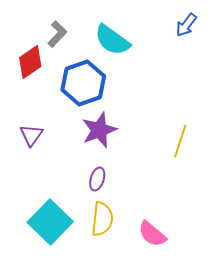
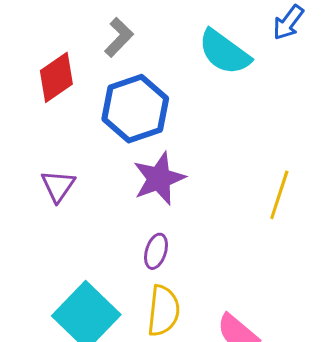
gray L-shape: (57, 34) -> (119, 37), moved
cyan semicircle: (112, 40) -> (224, 52), moved

